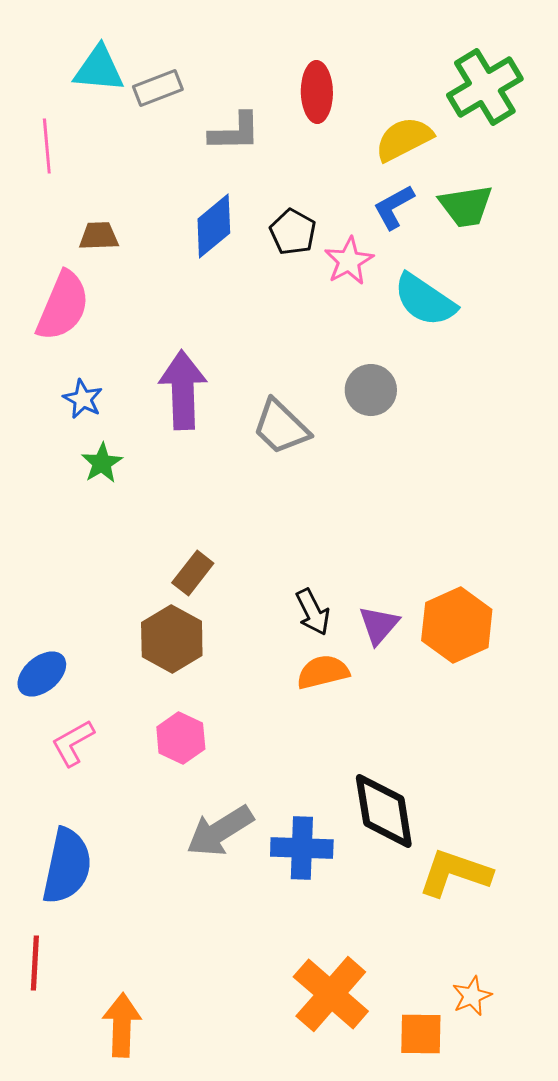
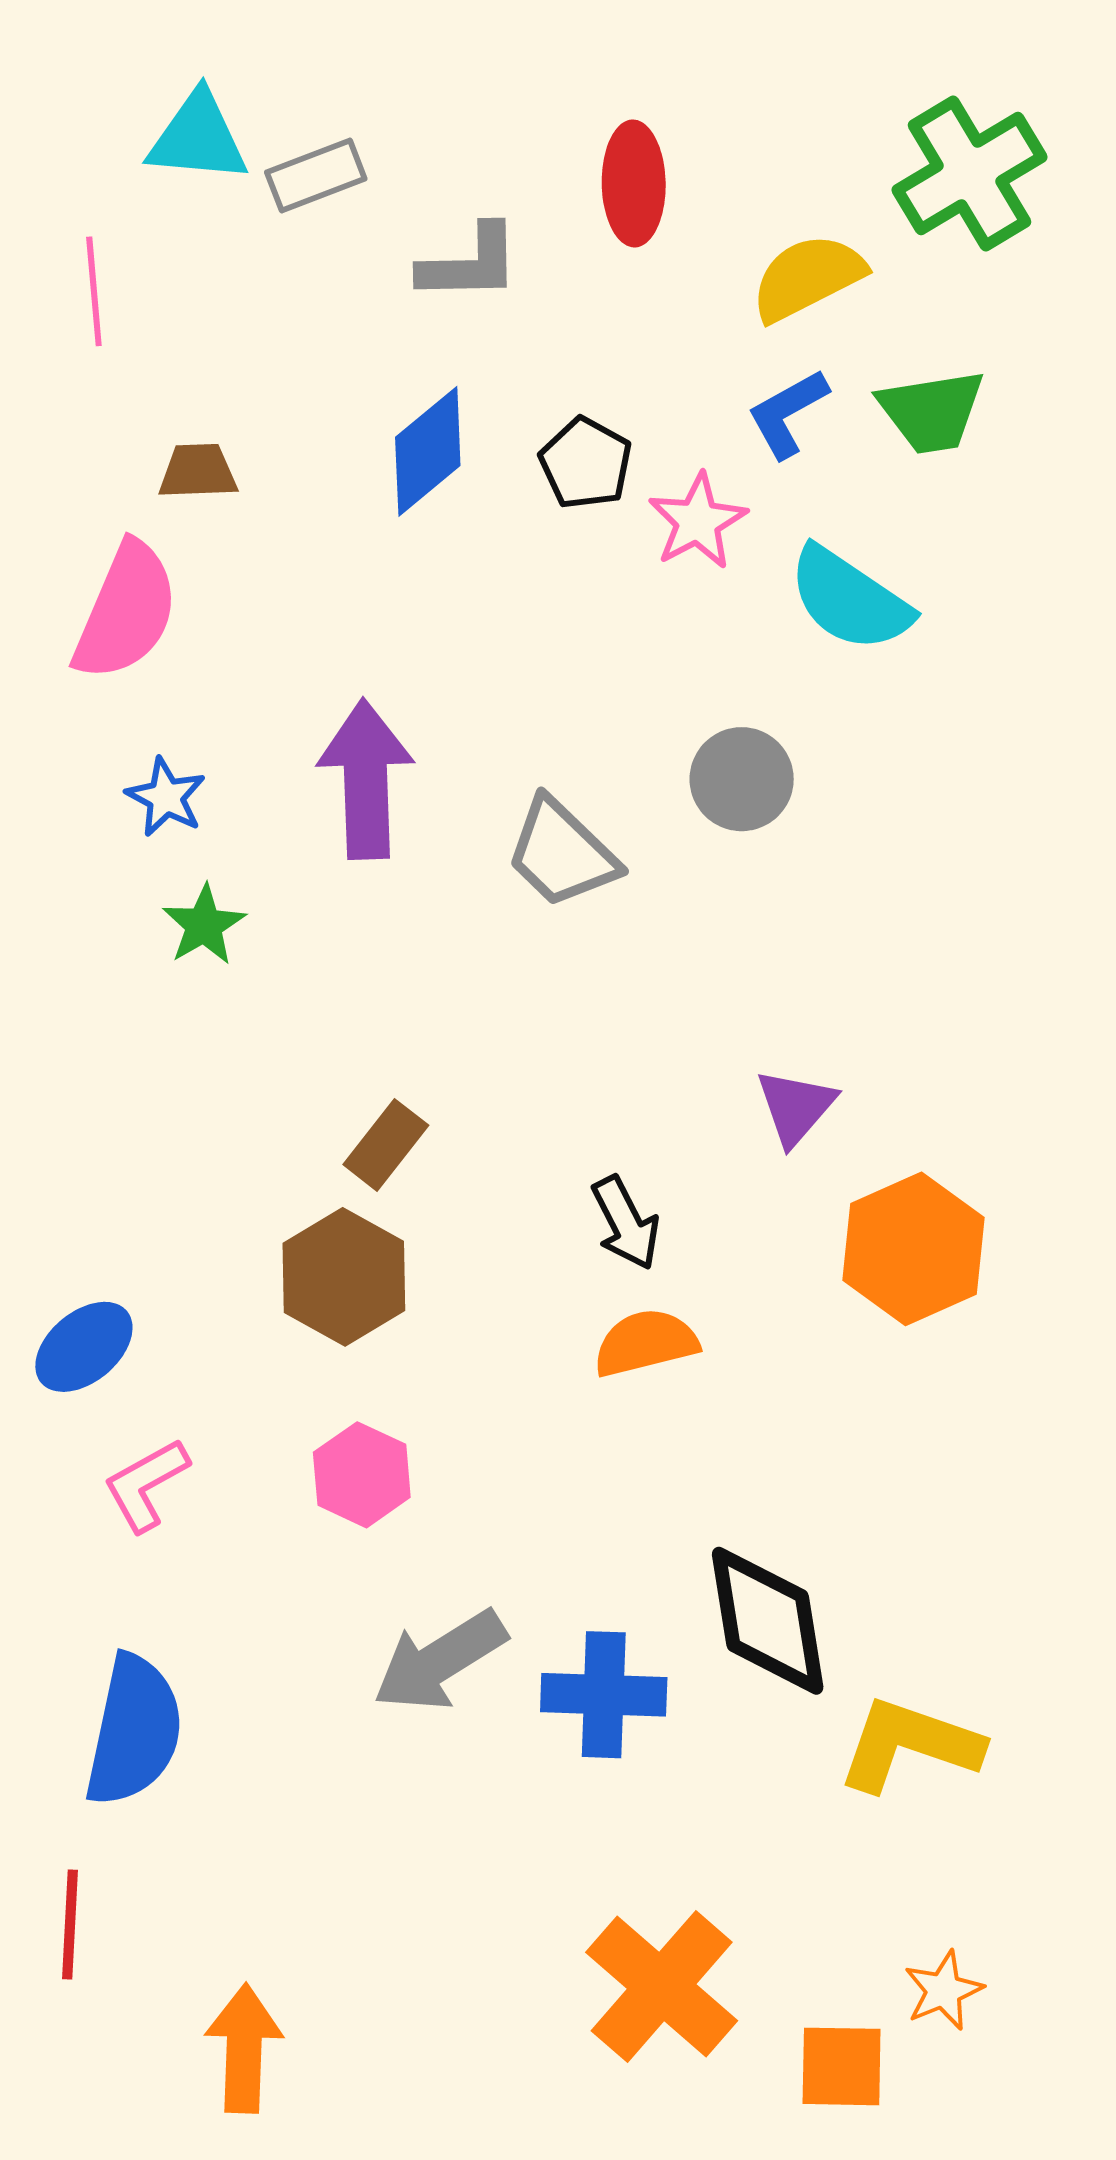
purple triangle: (379, 625) -> (796, 1107), moved

